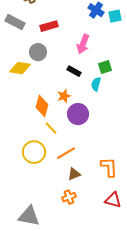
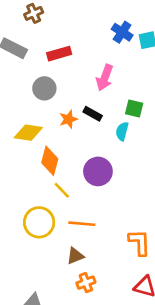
green square: (105, 67) -> (134, 108), turned 32
yellow diamond: (20, 68) -> (28, 133), moved
orange star: (64, 96) -> (68, 119), moved
orange line: (66, 153) -> (82, 224), turned 36
brown triangle: (74, 174) -> (75, 256), moved

